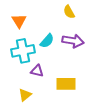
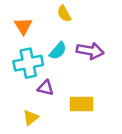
yellow semicircle: (69, 12) -> (64, 14), moved

